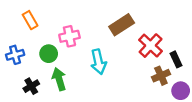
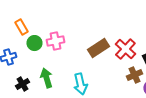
brown rectangle: (122, 25) -> (98, 48), moved
green circle: (49, 54) -> (34, 43), moved
cyan arrow: (98, 62) -> (80, 84), moved

